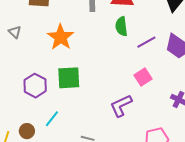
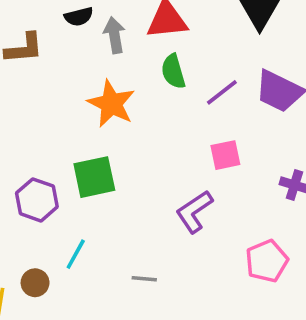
orange star: (61, 37) -> (111, 104), moved
pink square: (143, 77) -> (225, 155), turned 30

